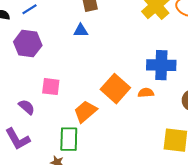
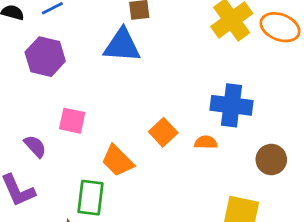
blue triangle: (81, 31) -> (122, 45), size x1.8
orange square: (115, 89) -> (163, 132), size x0.7
orange trapezoid: (85, 111) -> (118, 161), turned -100

